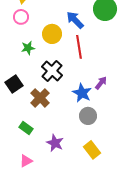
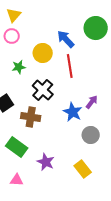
brown cross: (40, 98) -> (31, 117), turned -36
gray circle: (88, 116) -> (91, 135), moved
green rectangle: (26, 128) -> (17, 147), size x1.5
pink triangle: (26, 161) -> (17, 180), turned 32

